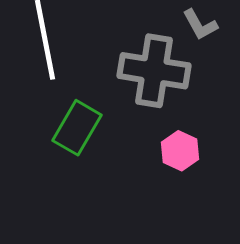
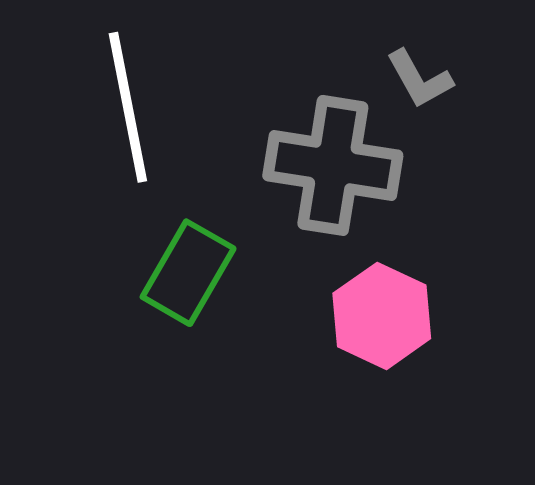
pink hexagon: (180, 151) -> (382, 316), size x1.4

